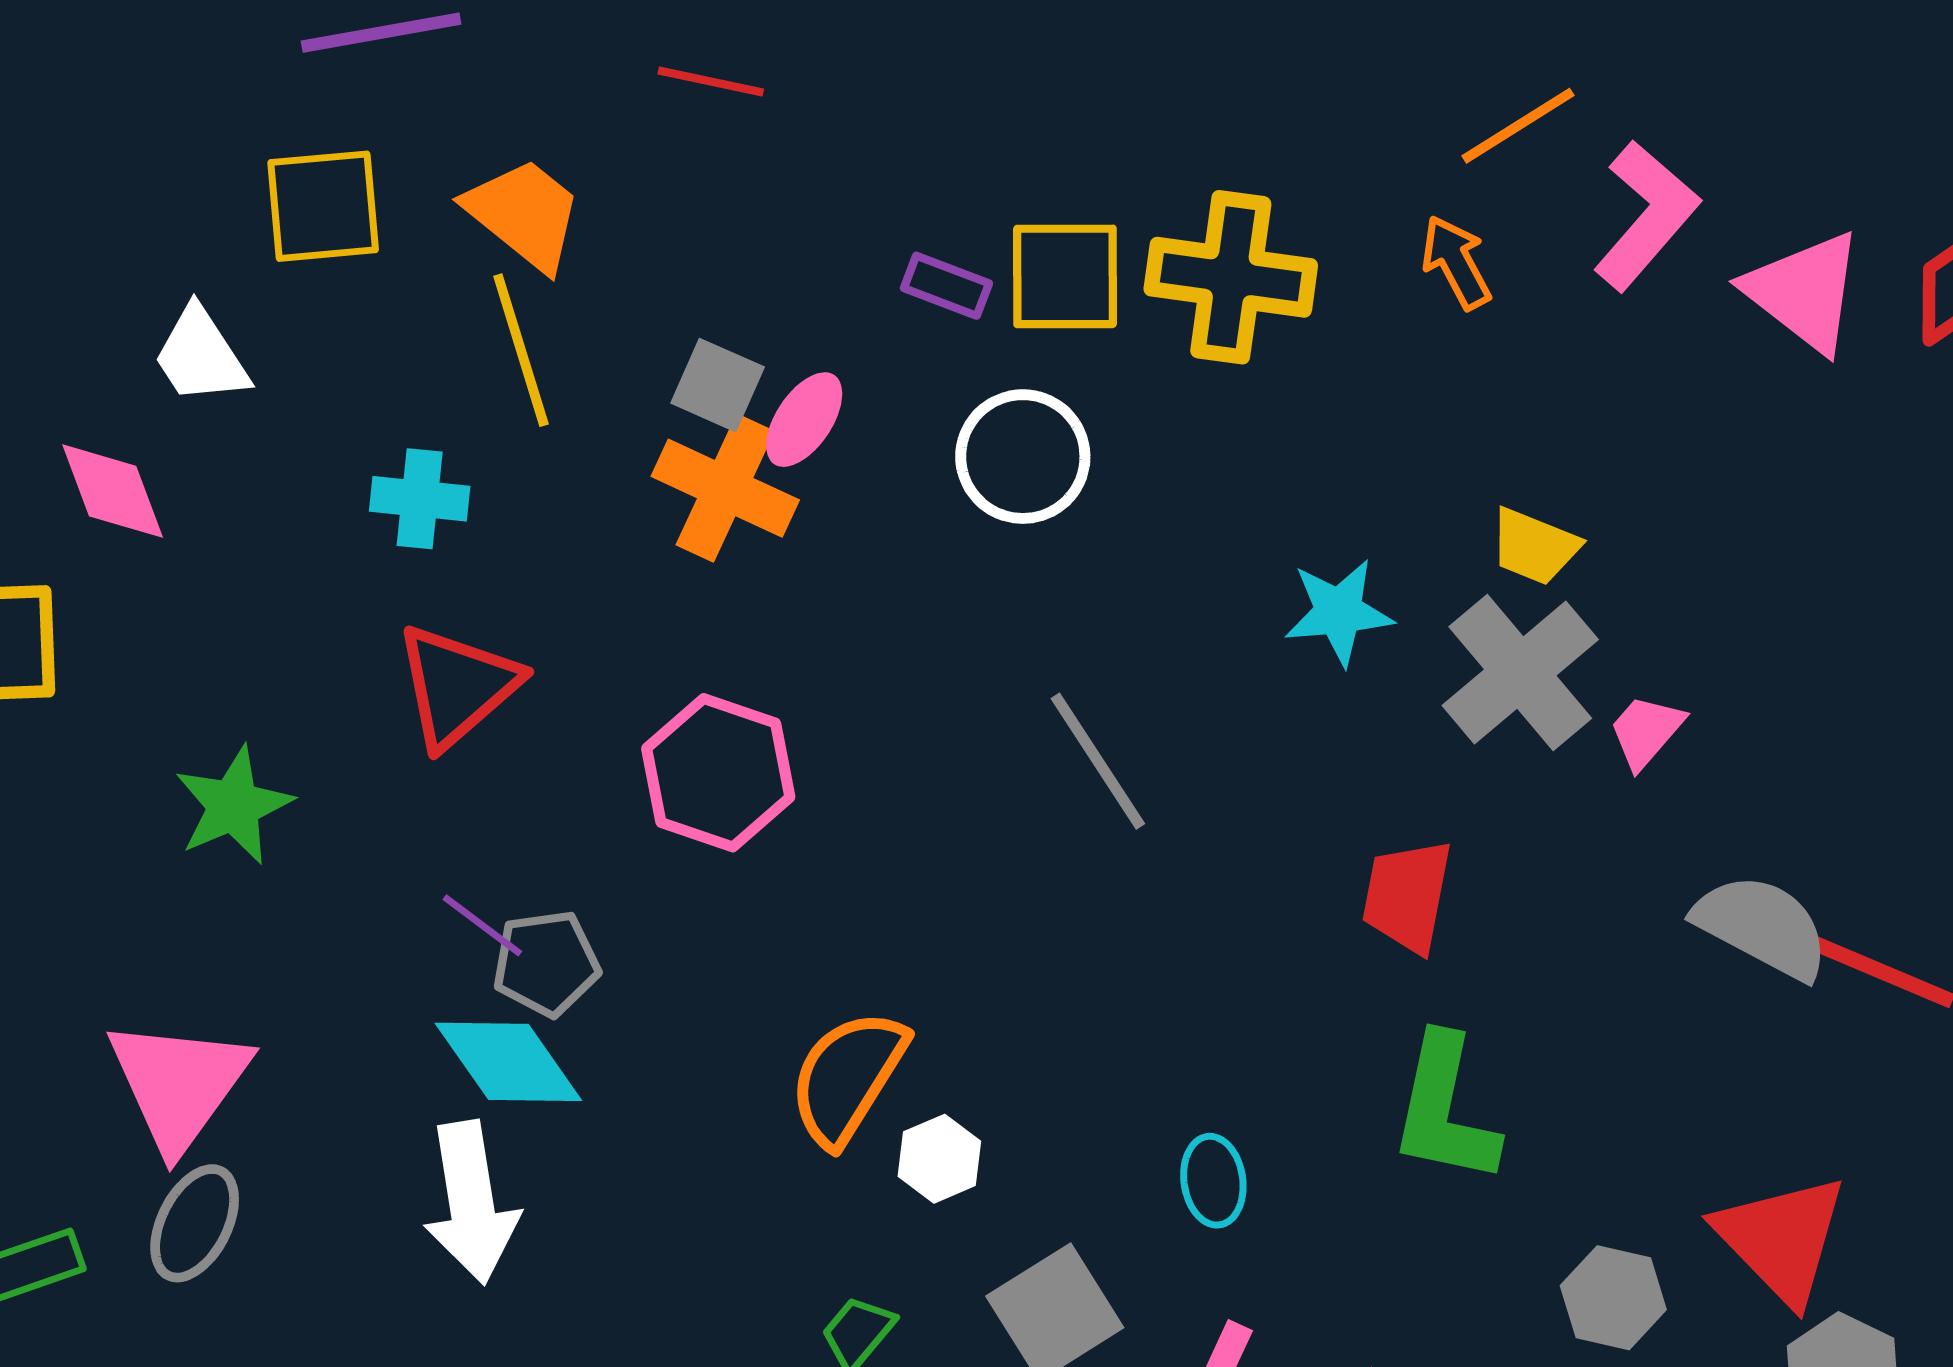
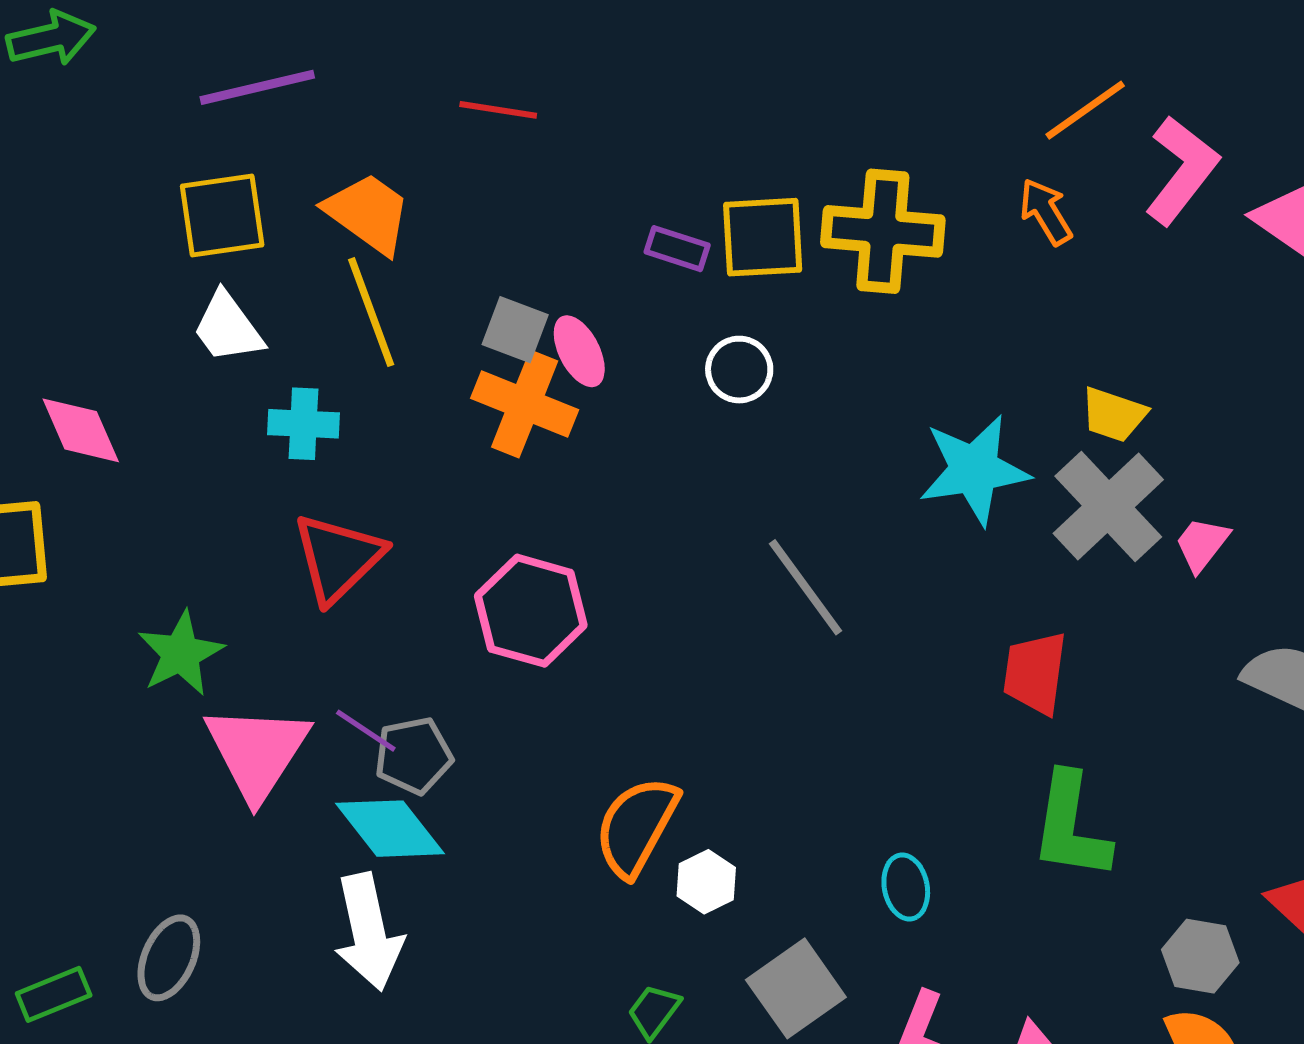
white trapezoid: (201, 356) -> (228, 328), moved
pink ellipse: (804, 420) -> (579, 351), turned -58
white circle: (1023, 457) -> (739, 370), size x0.7
cyan star: (1339, 612) -> (974, 470), size x1.4
pink triangle: (179, 1084) -> (257, 752), moved

